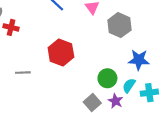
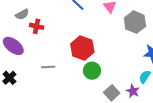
green circle: (107, 78) -> (92, 71), moved

